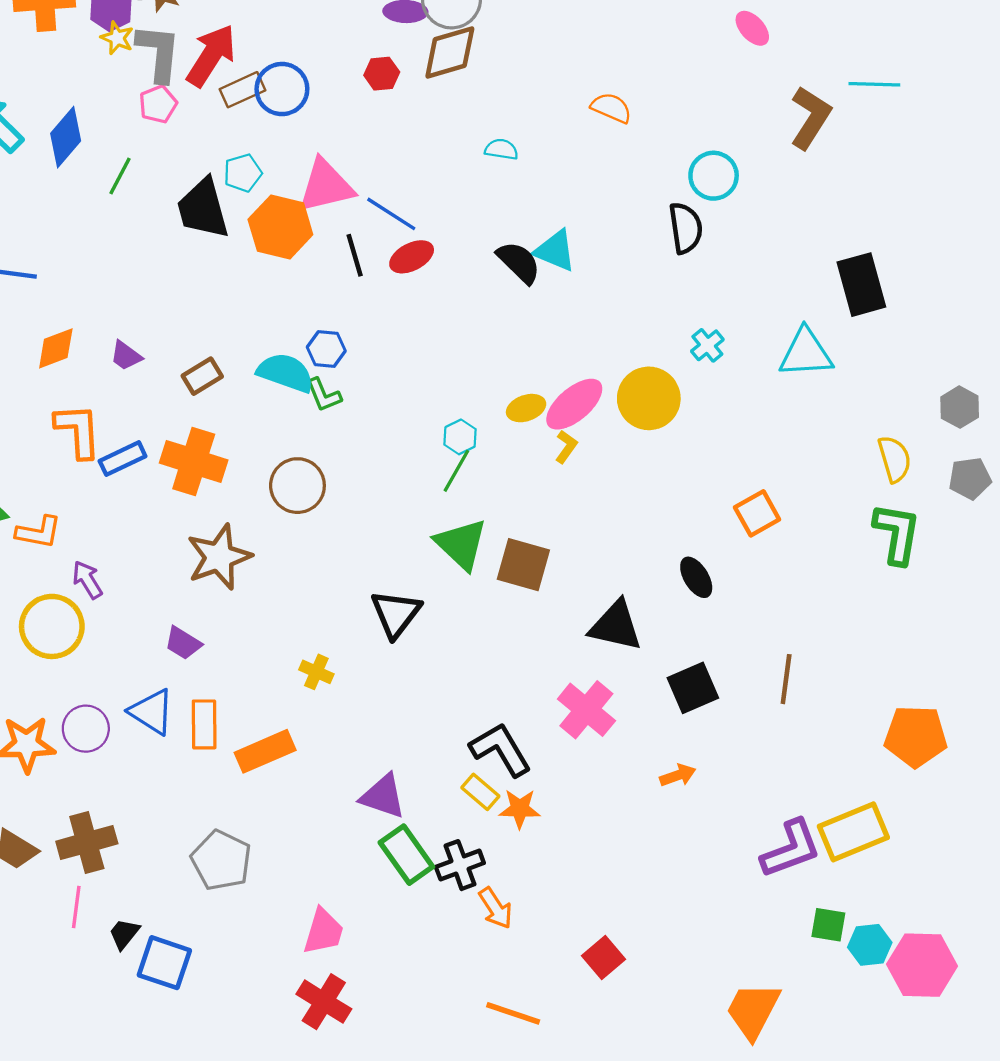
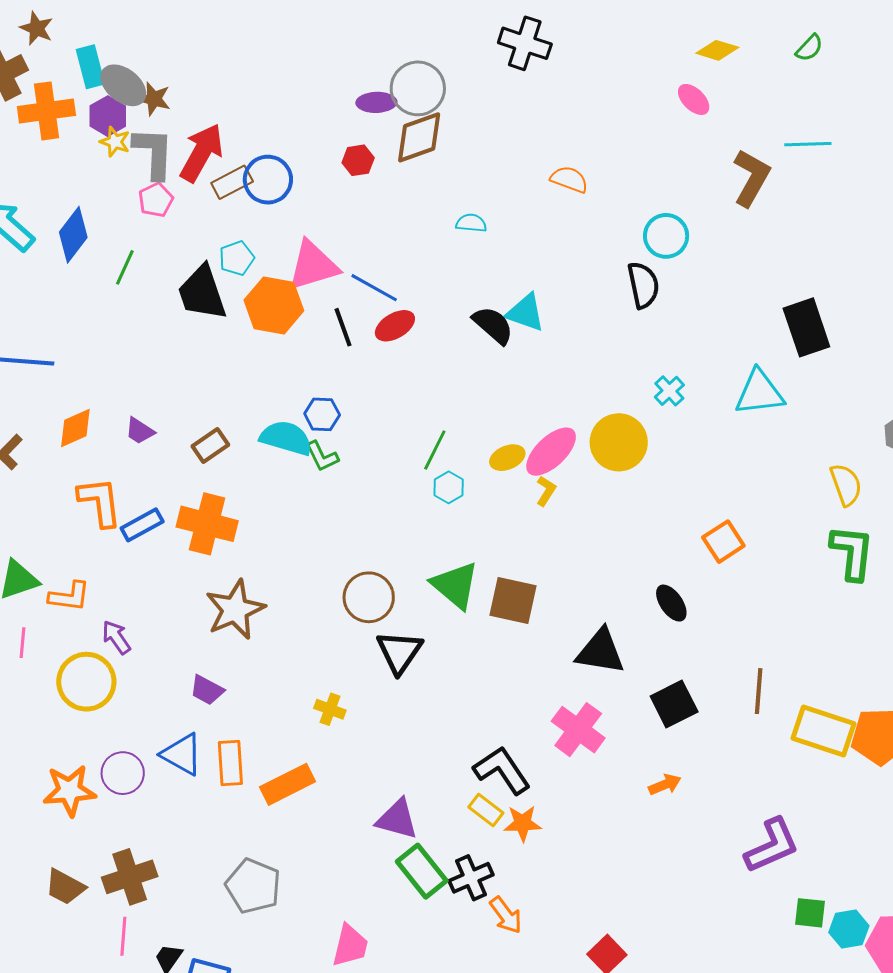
green line: (456, 471) -> (435, 450), moved
brown circle: (297, 486) -> (369, 597), moved
yellow rectangle: (853, 832) -> (824, 731), moved, turned 44

